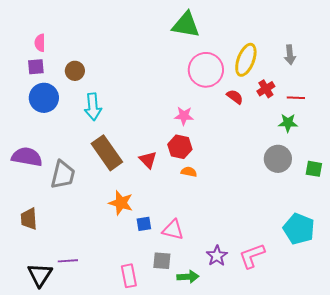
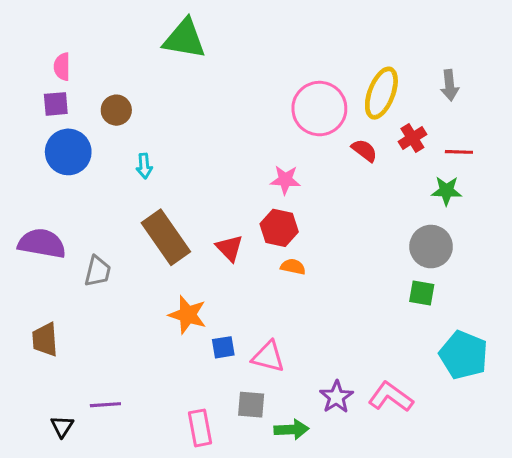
green triangle: (186, 25) -> (184, 39), moved
cyan arrow: (93, 107) -> (144, 166), size x0.6
green square: (314, 169) -> (422, 293), moved
gray trapezoid: (63, 175) -> (98, 271), size x0.7
pink L-shape: (252, 256) -> (391, 397), turned 56
black triangle: (40, 275) -> (62, 426), size x0.6

